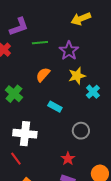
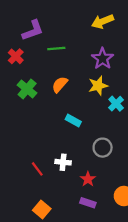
purple star: (69, 51) -> (103, 59), moved
green cross: (14, 94) -> (27, 89), moved
white cross: (25, 134) -> (63, 162), moved, size x0.6
red line: (16, 159) -> (37, 169), moved

